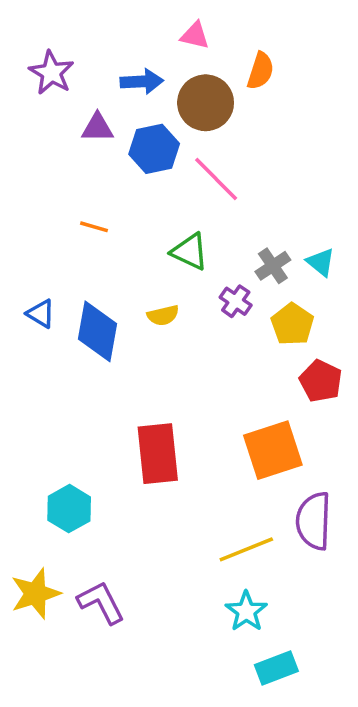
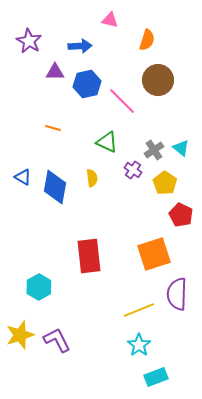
brown circle: (206, 103) -> (158, 80), moved
yellow semicircle: (163, 315) -> (92, 178), turned -84

